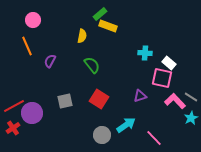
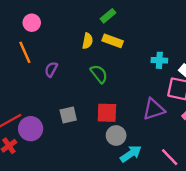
yellow rectangle: (108, 26) -> (113, 41), moved
purple triangle: (140, 96) -> (154, 109), size x1.5
red square: (99, 99) -> (107, 113), turned -30
cyan arrow: (126, 125) -> (131, 154), moved
gray circle: (102, 135) -> (116, 135), moved

